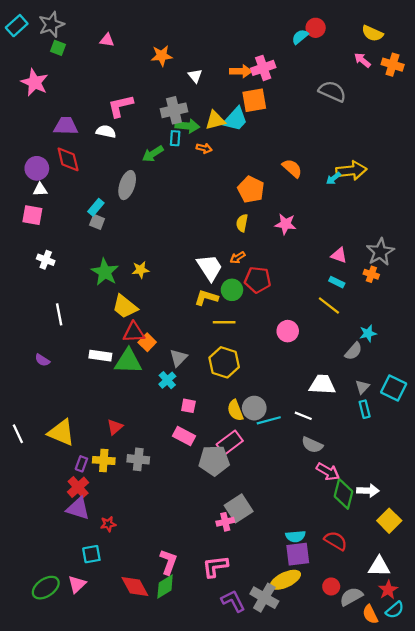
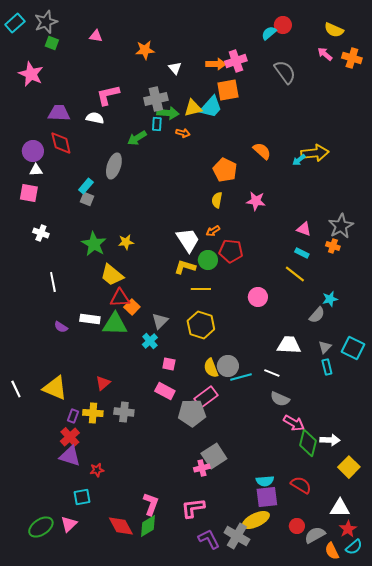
gray semicircle: (332, 91) -> (285, 72), moved, turned 30
purple semicircle: (42, 360) -> (61, 327), moved

